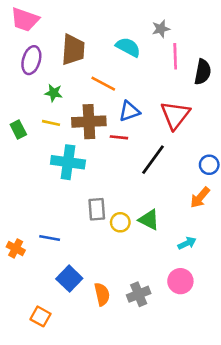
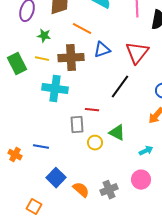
green rectangle: (18, 129) -> (17, 64), size x1.5
red line: (119, 137) -> (92, 110), moved
yellow circle: (120, 222) -> (95, 143), moved
orange semicircle: (102, 294) -> (81, 190), turned -36

